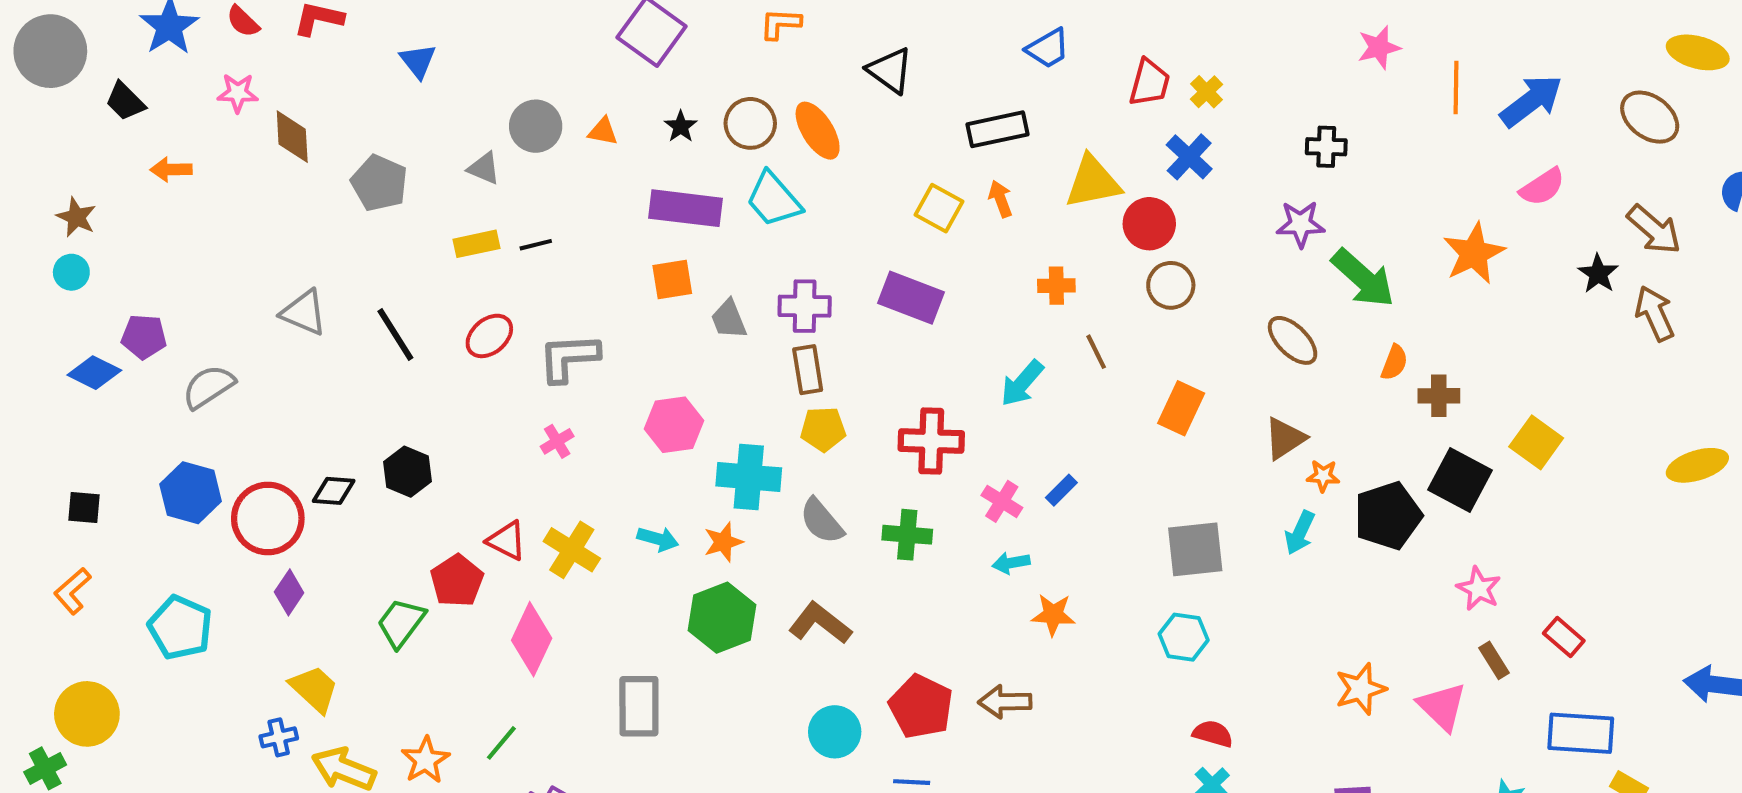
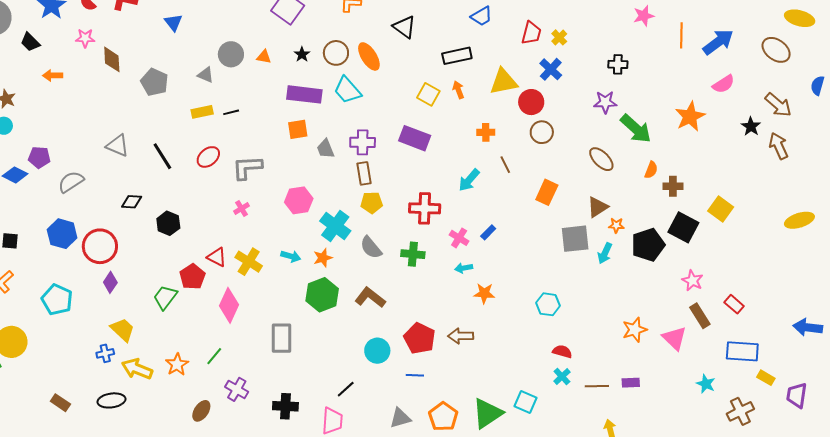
cyan cross: (749, 477) -> (335, 226), turned 32
black diamond: (334, 491) -> (132, 202), moved
gray square: (1195, 549) -> (575, 239), moved
brown rectangle: (1494, 660) -> (700, 316), size x1.4

